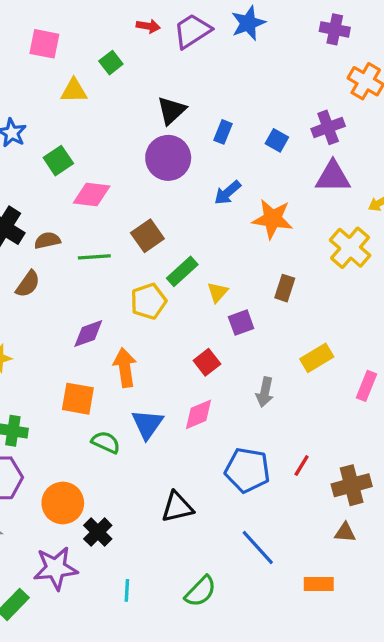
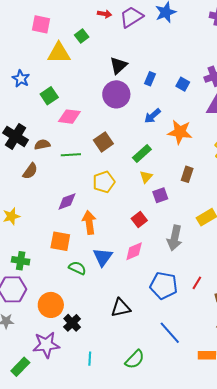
yellow triangle: (74, 91) -> (59, 53), size x1.4
green rectangle: (182, 271) -> (142, 154), moved
gray arrow: (265, 392) -> (175, 238), size x1.4

